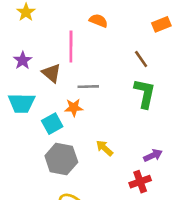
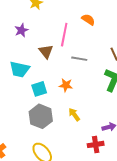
purple star: (23, 60) -> (21, 30), moved
gray line: (88, 87) -> (79, 59), moved
orange star: (74, 108) -> (66, 85), moved

